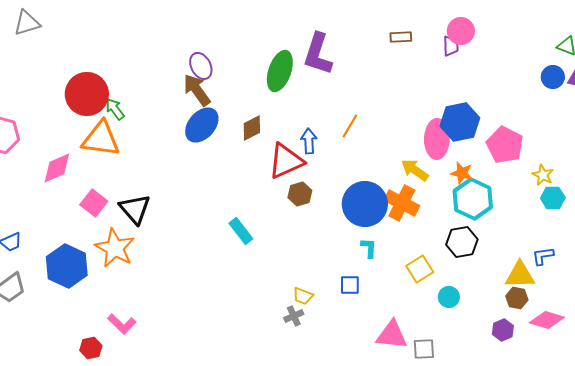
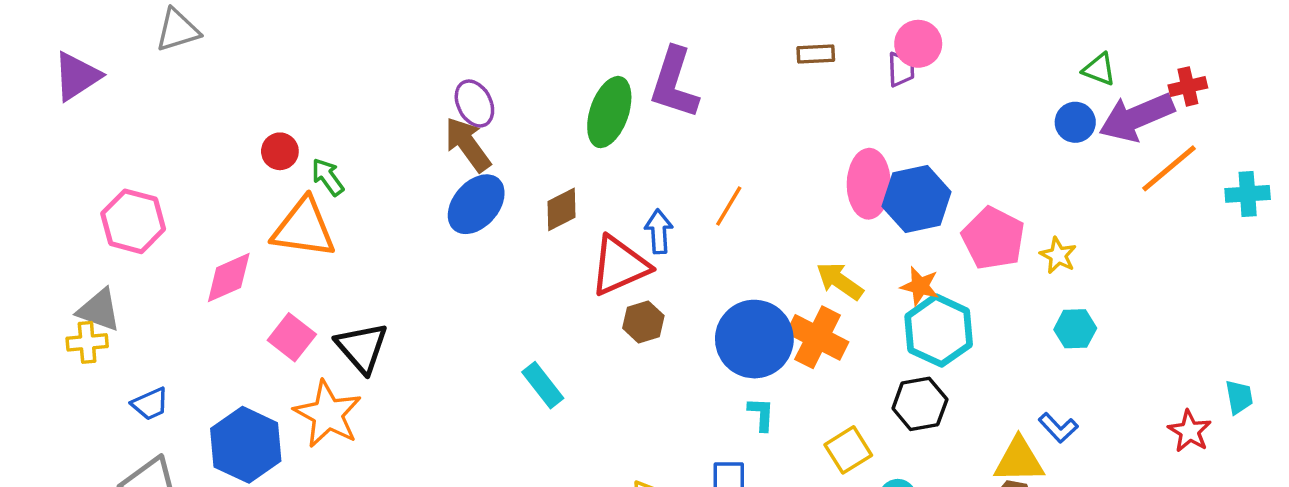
red circle: (87, 94) -> (280, 151), size x0.5
pink ellipse: (437, 139) -> (869, 184), moved
yellow star: (543, 175) -> (1058, 255), moved
blue L-shape: (543, 256) -> (1058, 428), turned -125

